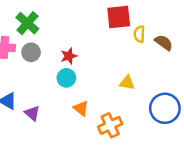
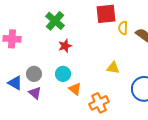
green cross: (27, 23) -> (55, 21), moved
gray circle: (31, 52) -> (34, 74), moved
cyan circle: (66, 78) -> (63, 74), moved

